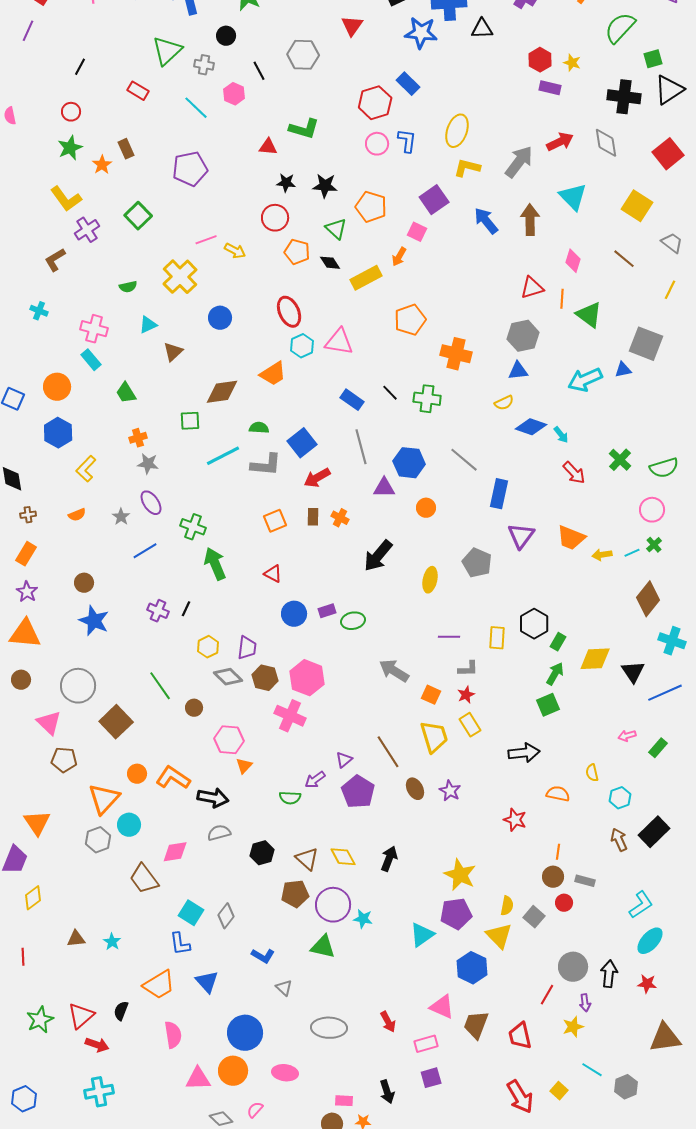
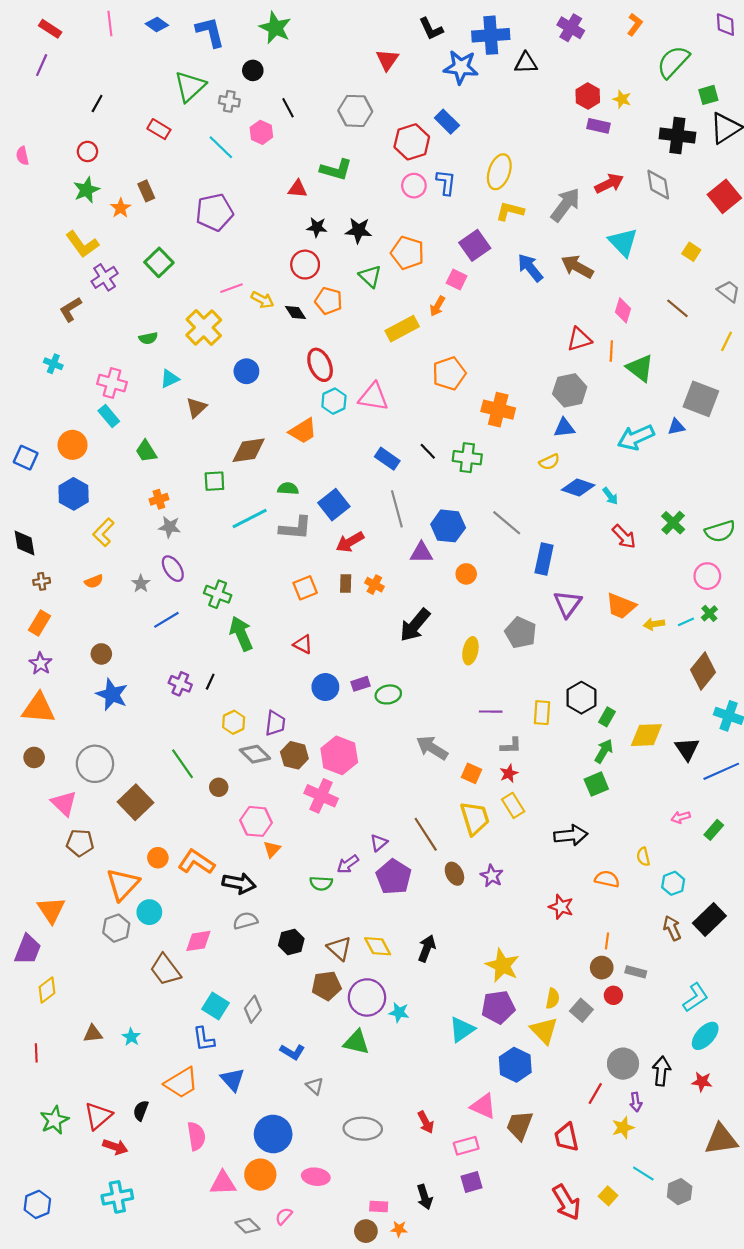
gray hexagon: (303, 55) -> (355, 111), moved
yellow square: (637, 206) -> (691, 252), size x0.6
brown arrow: (530, 220) -> (577, 267), turned -60
black diamond: (330, 263) -> (295, 313), moved

